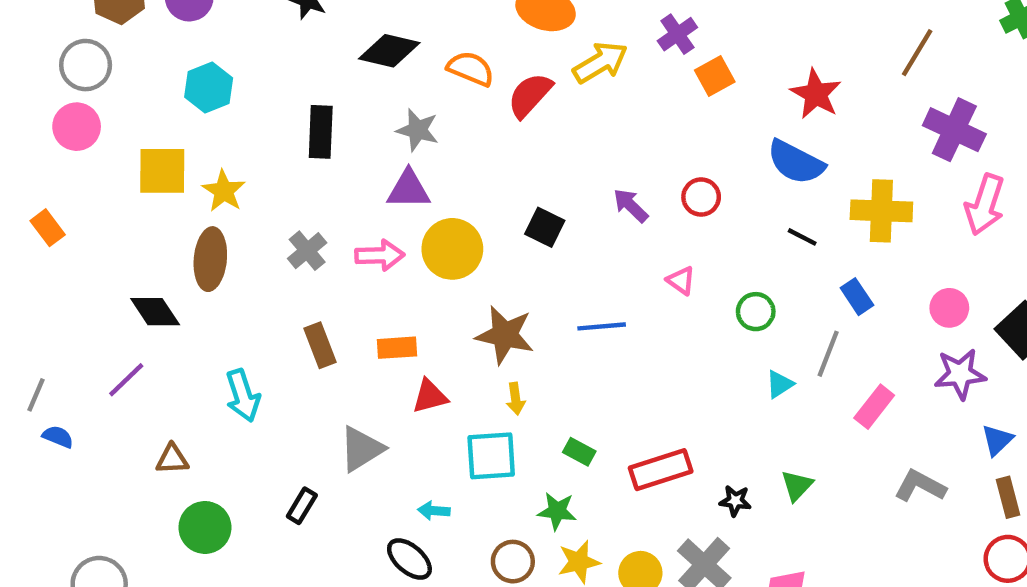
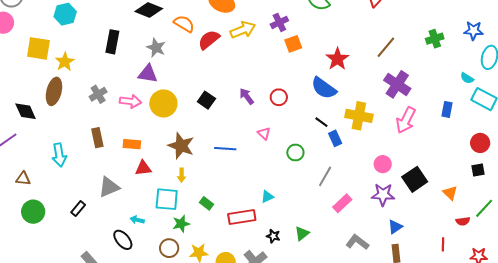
blue rectangle: (857, 297) -> (335, 138), moved
cyan triangle: (780, 384) -> (267, 197), moved
green star: (557, 511) -> (181, 224), moved, turned -30

